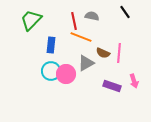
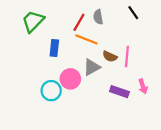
gray semicircle: (92, 16) -> (98, 17), turned -112
red line: (74, 21) -> (79, 22), turned 42
cyan circle: (51, 71) -> (51, 91), moved

